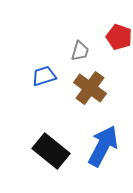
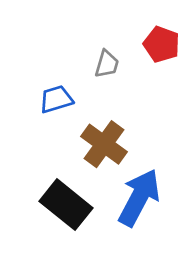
brown cross: (90, 88) -> (104, 144), moved

